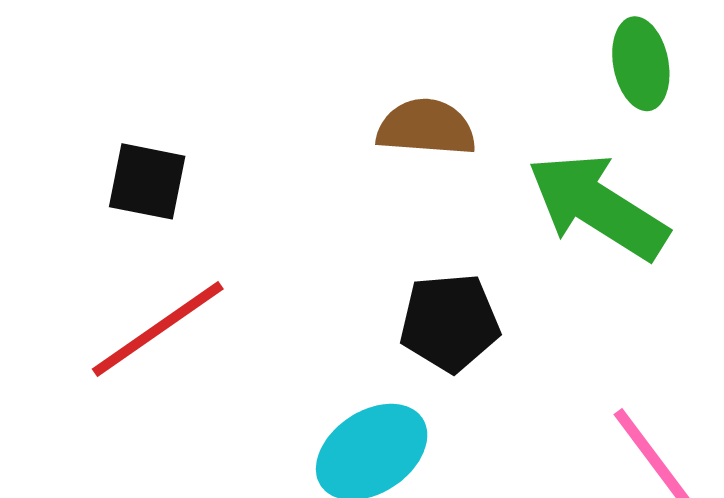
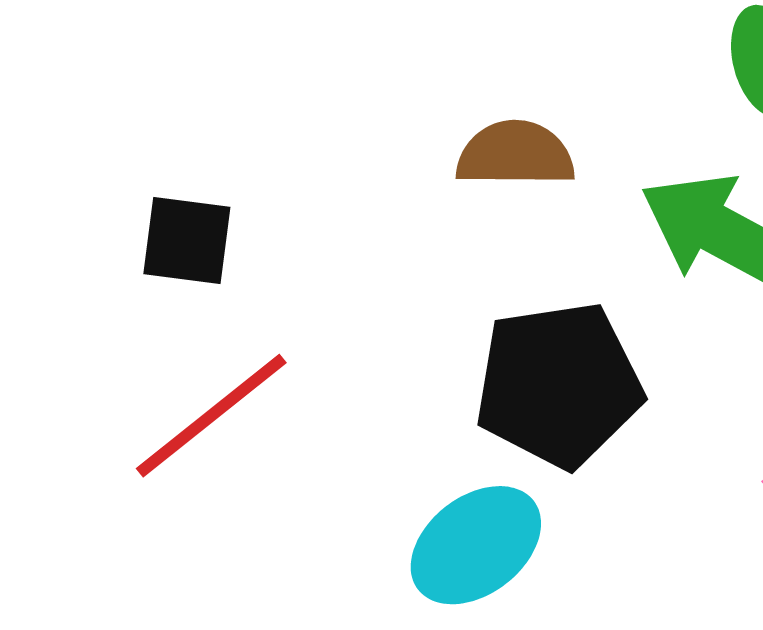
black pentagon: (450, 322) -> (559, 385), size x1.4

